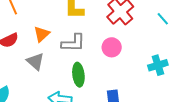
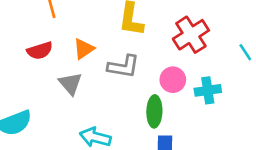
cyan cross: (158, 65) -> (208, 90), moved
green ellipse: (78, 75) -> (154, 111), moved

